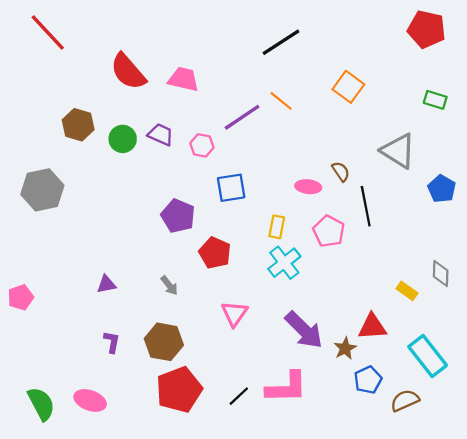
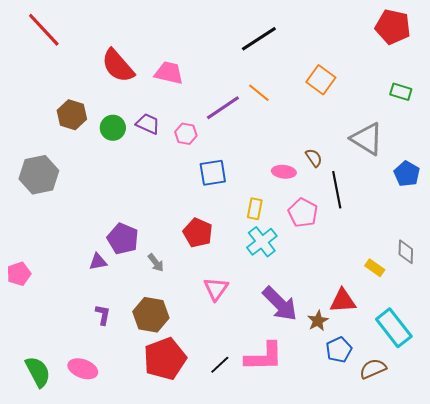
purple pentagon: (178, 216) -> (123, 239), moved

